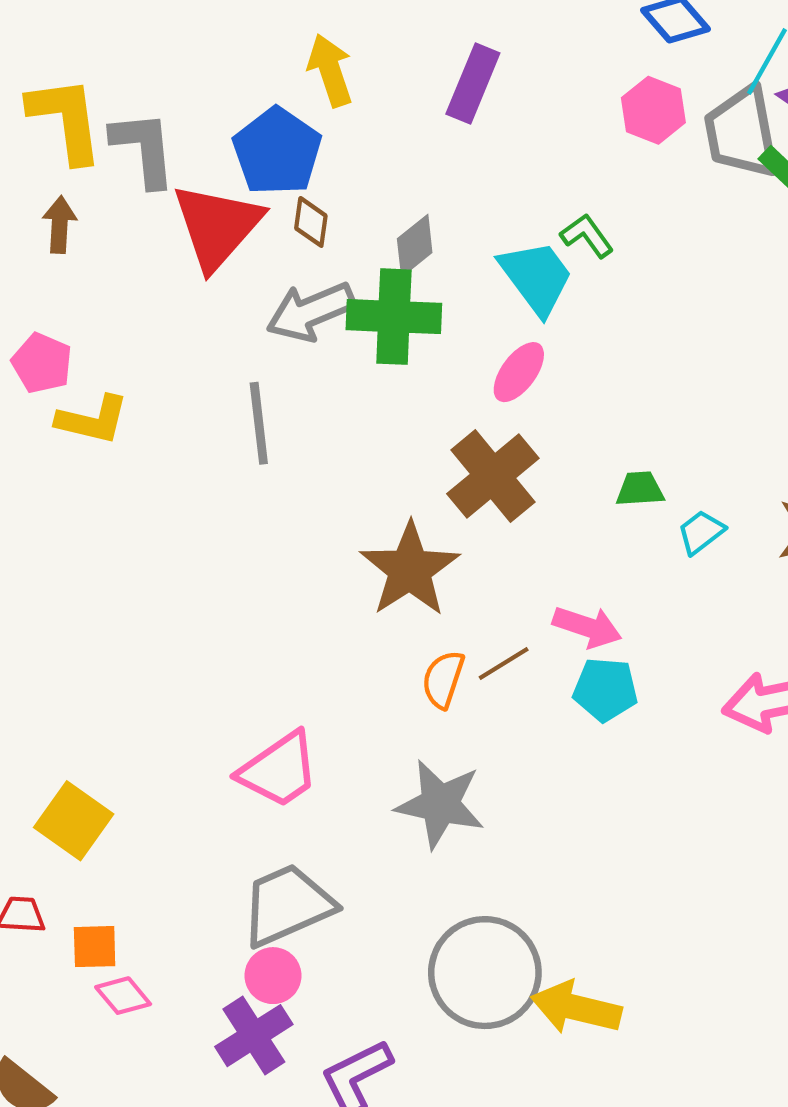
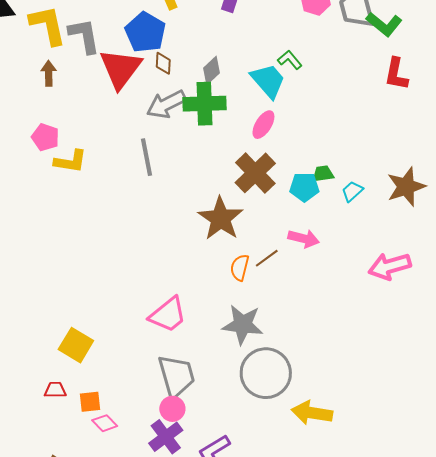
cyan pentagon: (605, 689) -> (304, 187), moved
gray trapezoid: (287, 905) -> (176, 376), turned 102
gray circle: (485, 973) -> (266, 373), moved

